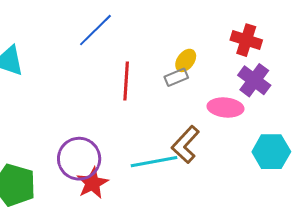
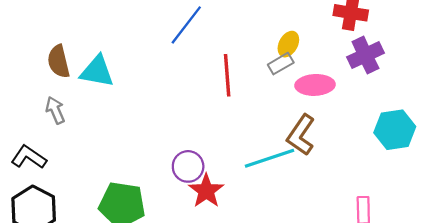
purple cross: (254, 80) -> (365, 55), turned 36
pink ellipse: (225, 107) -> (315, 85), moved
purple circle: (79, 159) -> (188, 166), size x0.7

